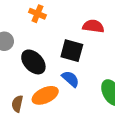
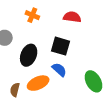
red semicircle: (93, 26) -> (72, 17), moved
black ellipse: (33, 62) -> (29, 55), turned 65

